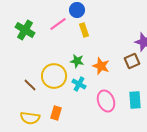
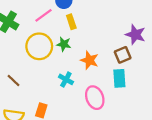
green star: (77, 61) -> (64, 44), moved
yellow circle: (54, 76) -> (39, 46), moved
cyan rectangle: (135, 100) -> (119, 78), moved

